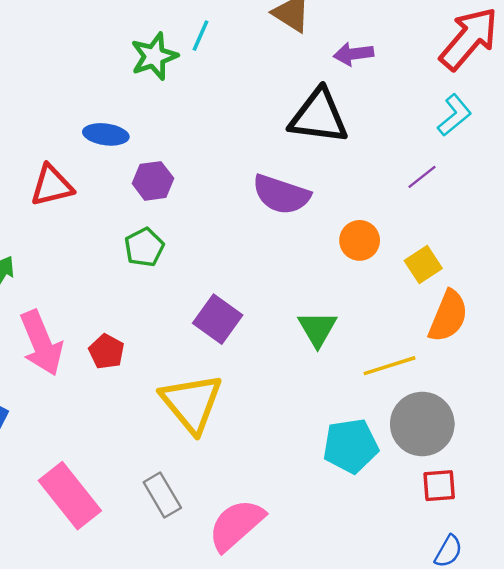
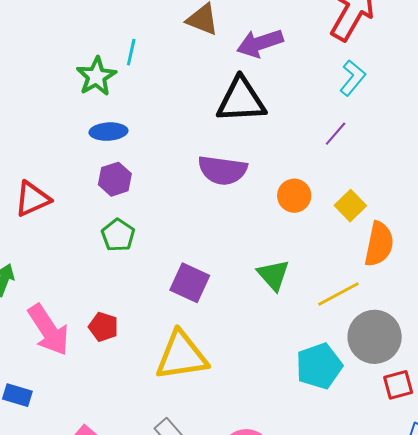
purple arrow: (354, 54) -> (260, 43), size x1.4
blue ellipse: (106, 134) -> (108, 132), moved
yellow triangle: (192, 403) -> (181, 356), turned -48

